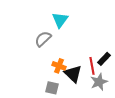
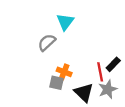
black triangle: (73, 74) -> (84, 93), moved
gray square: (52, 88) -> (57, 83), moved

